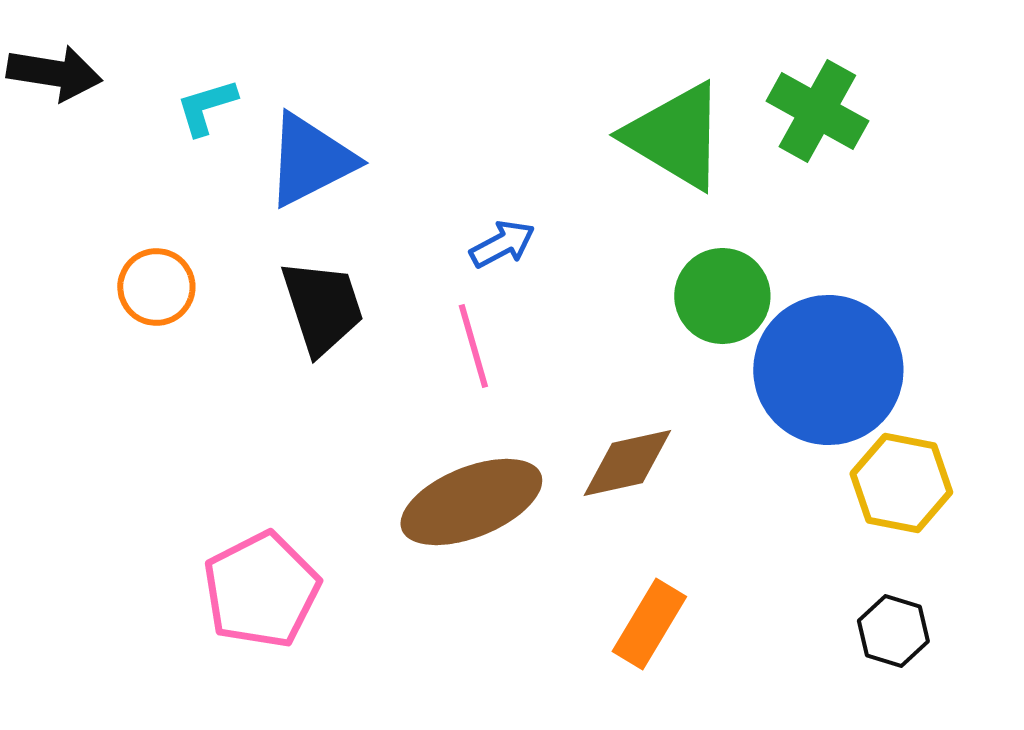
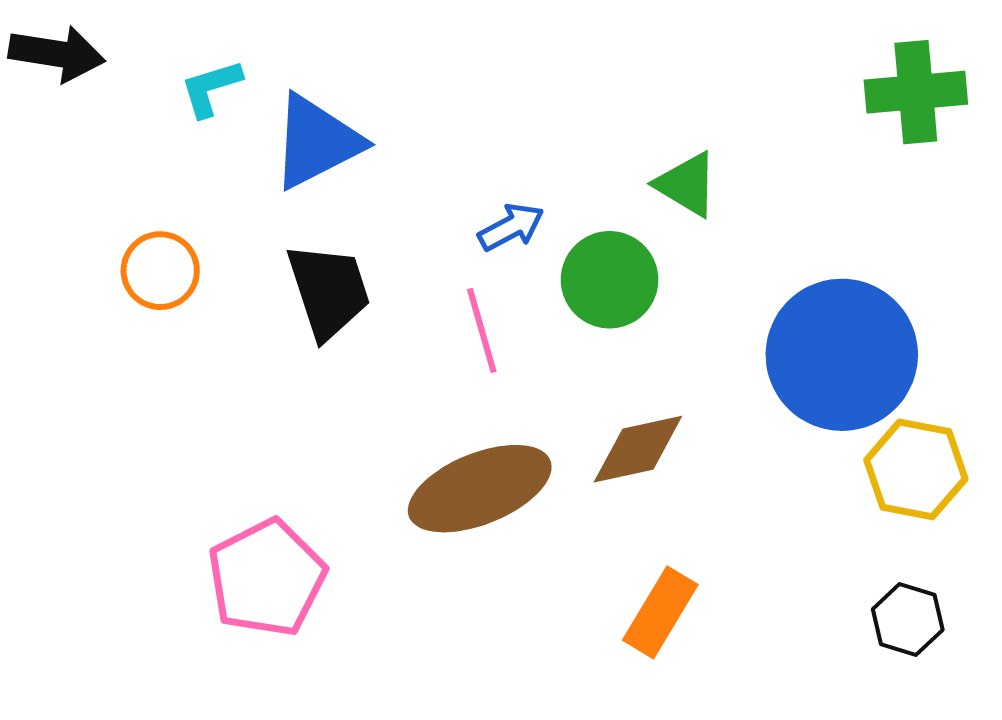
green cross: (817, 111) -> (916, 92), moved, turned -34
green triangle: (675, 136) -> (687, 184), moved, size x0.6
green circle: (722, 296) -> (610, 280), moved

